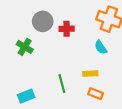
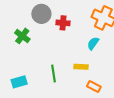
cyan semicircle: (101, 47) -> (93, 43), turned 64
orange rectangle: (96, 94) -> (94, 87), moved

